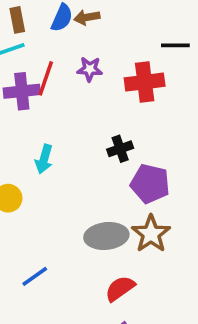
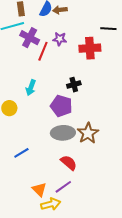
red line: (46, 78) -> (43, 51), moved
purple cross: (22, 91) -> (30, 38), moved, turned 30
purple pentagon: (150, 184) -> (61, 106), moved
red semicircle: (120, 288) -> (69, 163), turned 72

